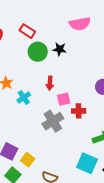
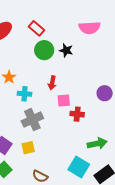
cyan cross: (24, 97) -> (25, 94), turned 32
gray cross: (53, 121) -> (32, 120), moved
yellow square: (28, 160) -> (28, 148), moved, turned 32

